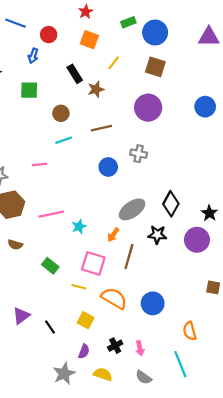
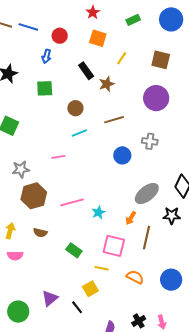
blue circle: (155, 32) -> (171, 19), moved
orange semicircle: (114, 298) -> (135, 277), size x0.7
yellow square: (86, 320) -> (90, 289), moved, turned 35

